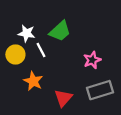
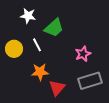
white star: (27, 33) -> (28, 16), moved
orange star: (33, 81) -> (40, 72), moved, turned -30

